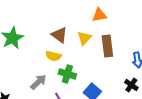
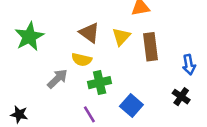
green cross: (67, 74) -> (100, 83), turned -30
gray arrow: (38, 82) -> (57, 79), moved

